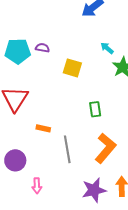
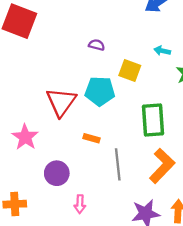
cyan arrow: (107, 48) -> (162, 51), moved, turned -32
cyan pentagon: (18, 51) -> (100, 91), moved
green rectangle: (95, 109) -> (153, 120), size x1.8

